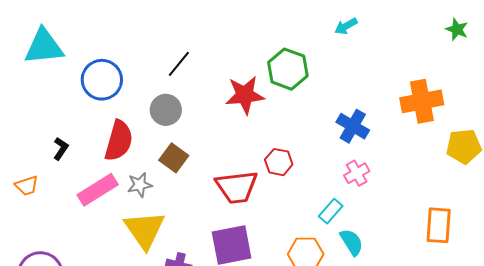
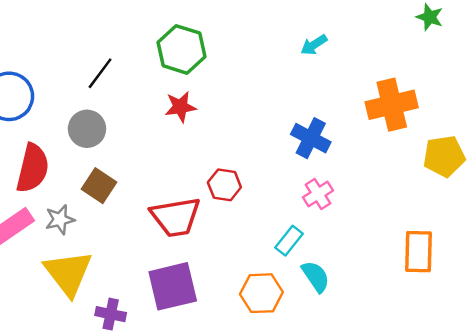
cyan arrow: (346, 26) -> (314, 45), moved
green hexagon: (288, 69) -> (181, 49), moved
red star: (245, 95) -> (180, 107), size x0.7

